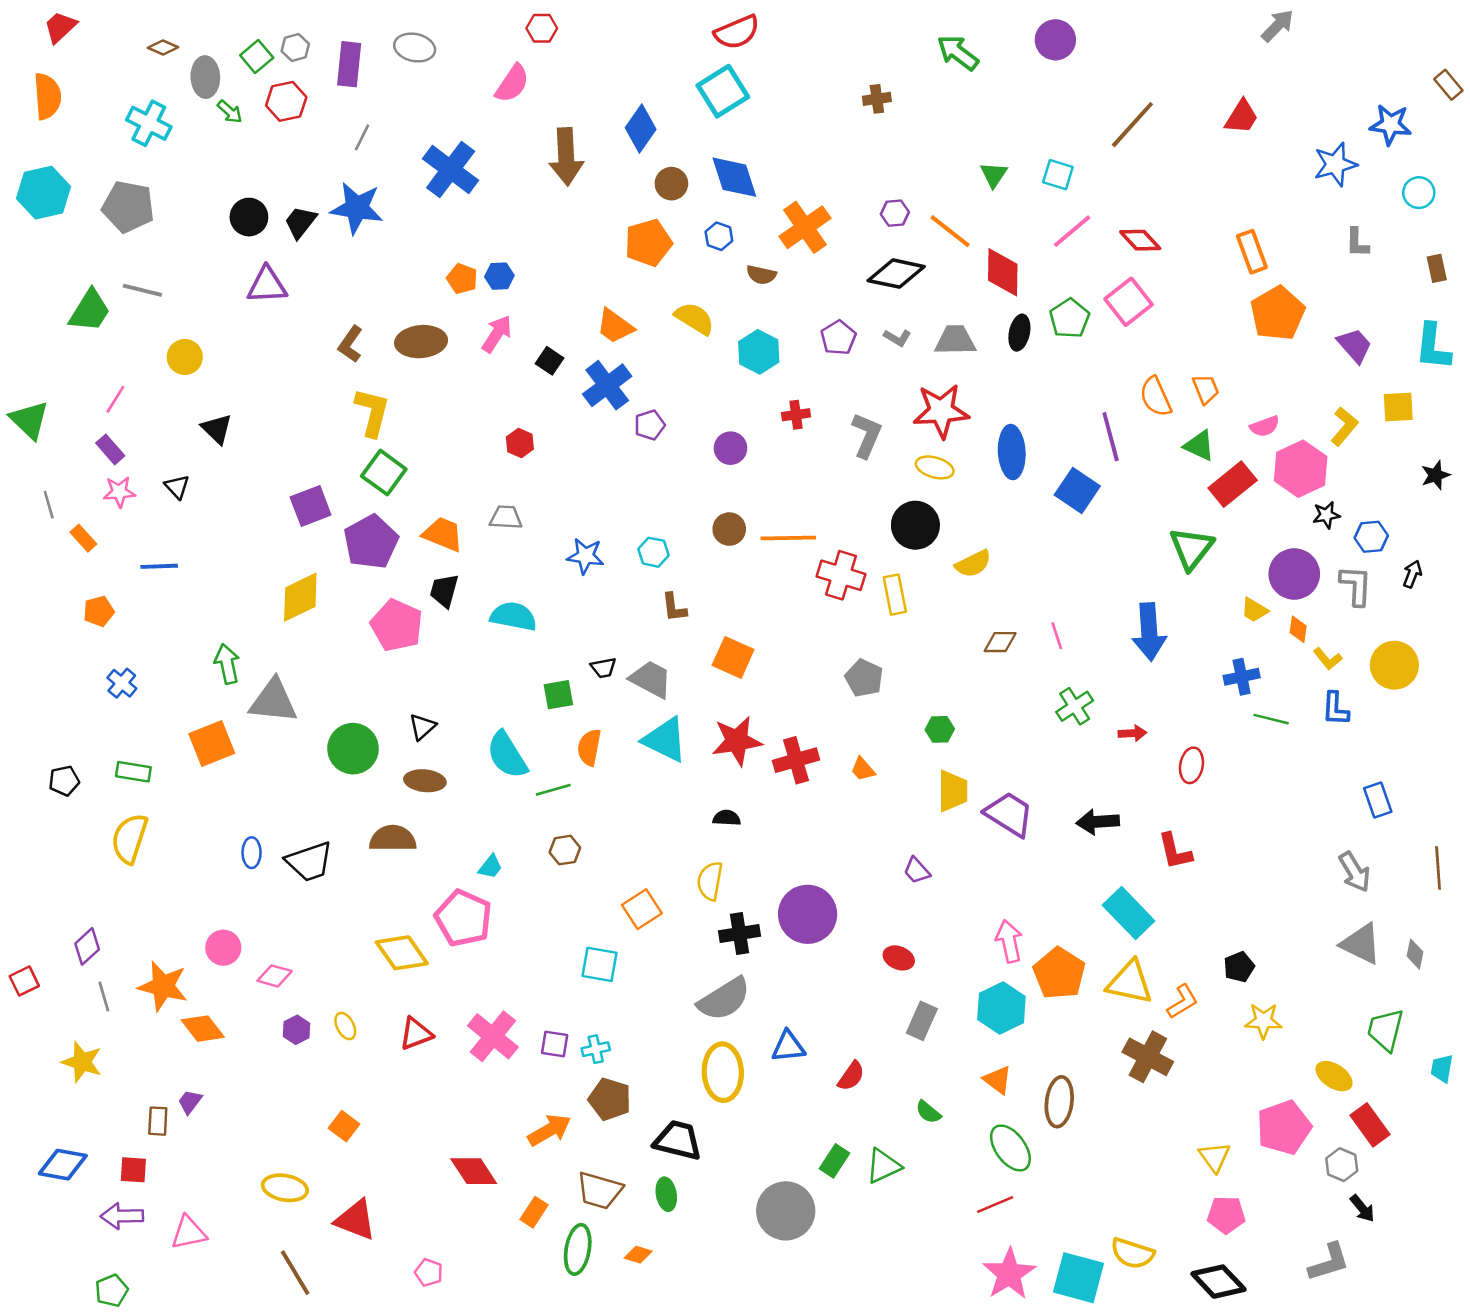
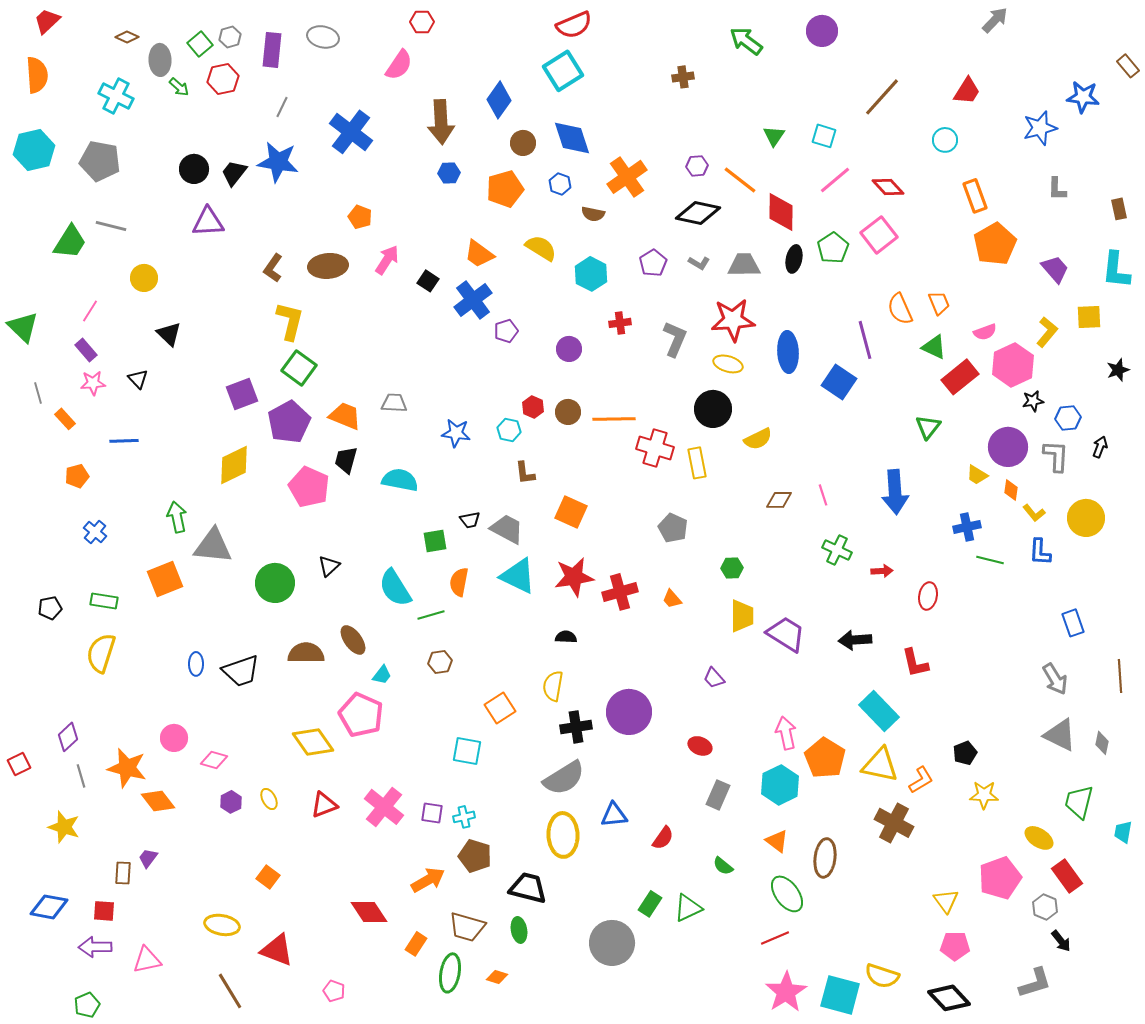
cyan circle: (1419, 193) -> (945, 140), moved
blue hexagon: (499, 276) -> (449, 173), moved
red hexagon: (520, 443) -> (533, 407), moved
green triangle: (1191, 548) -> (928, 427), size x0.7
green cross: (1075, 706) -> (837, 550), turned -32
brown ellipse: (425, 781) -> (353, 640), moved, turned 48

